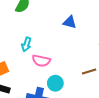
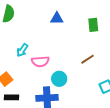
cyan arrow: (26, 44) -> (22, 50), turned 32

